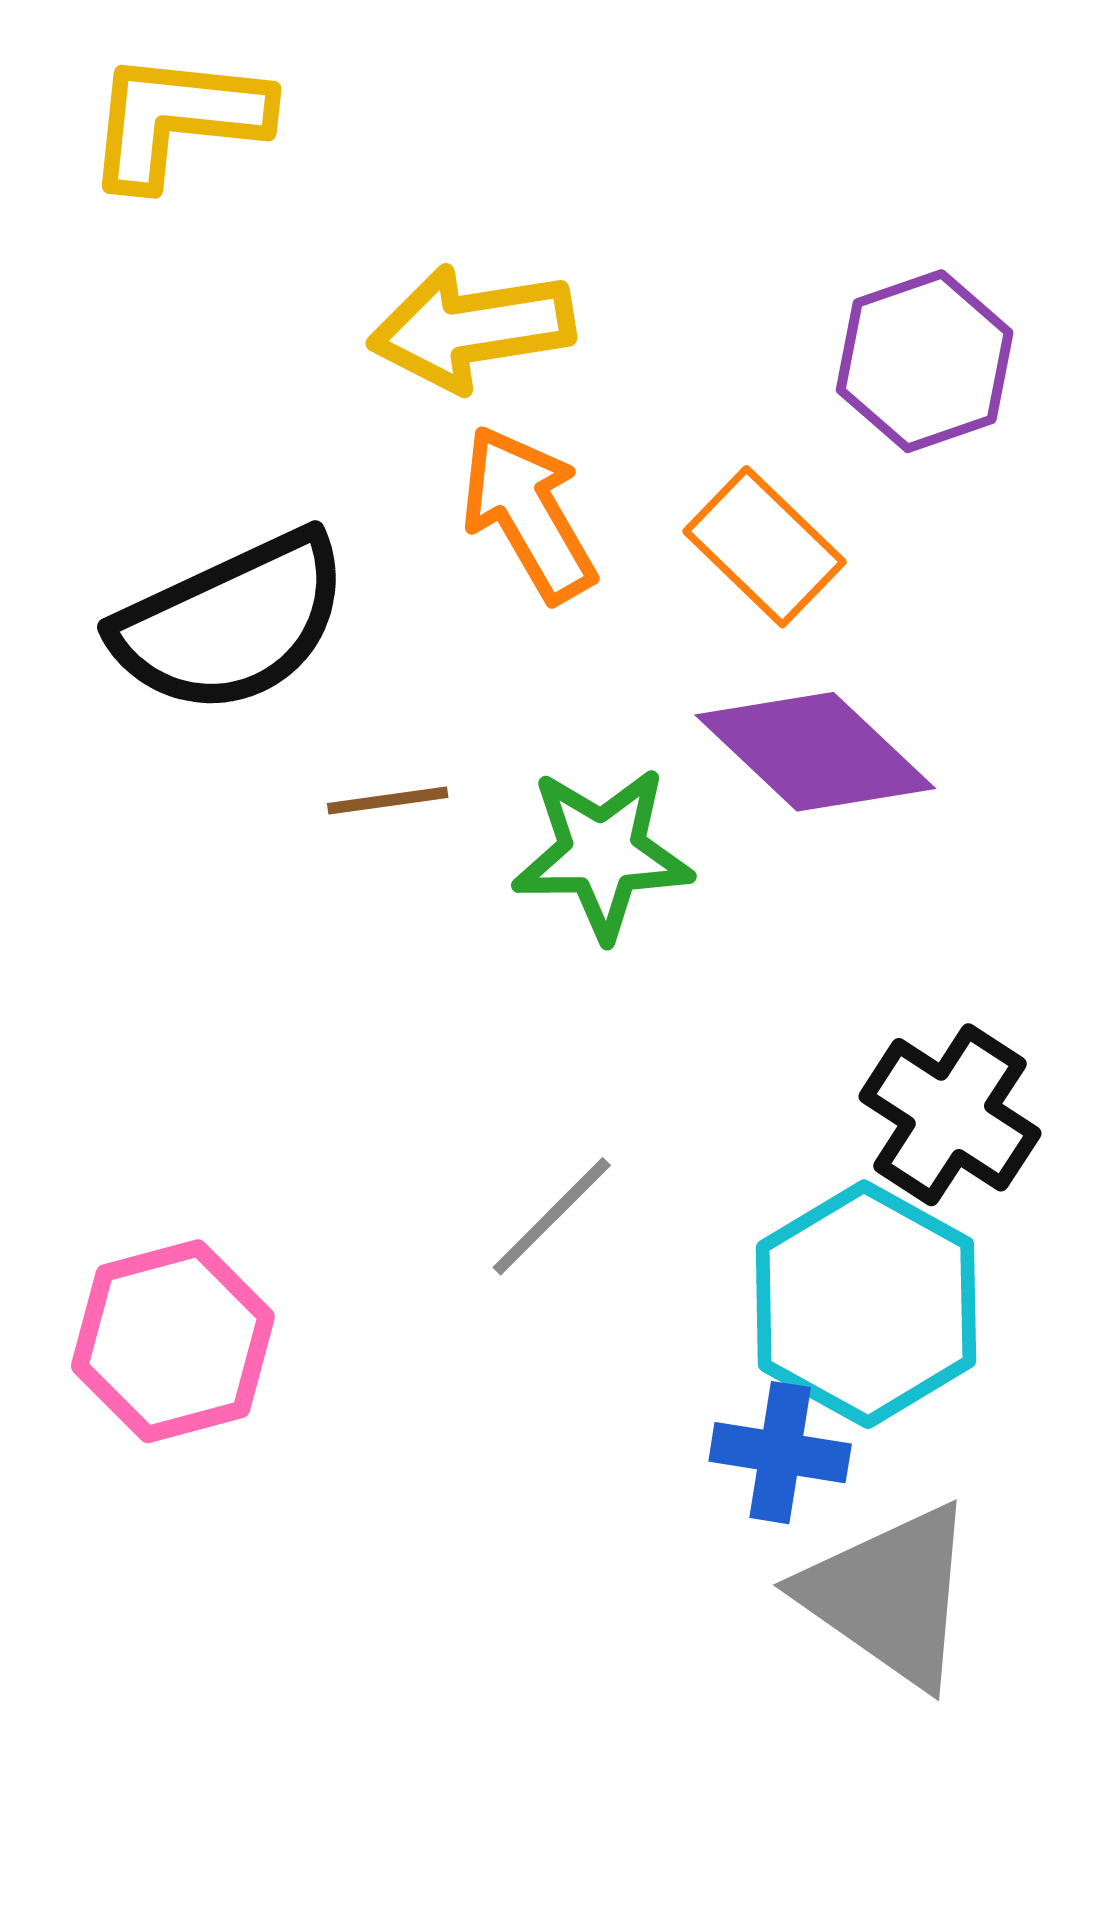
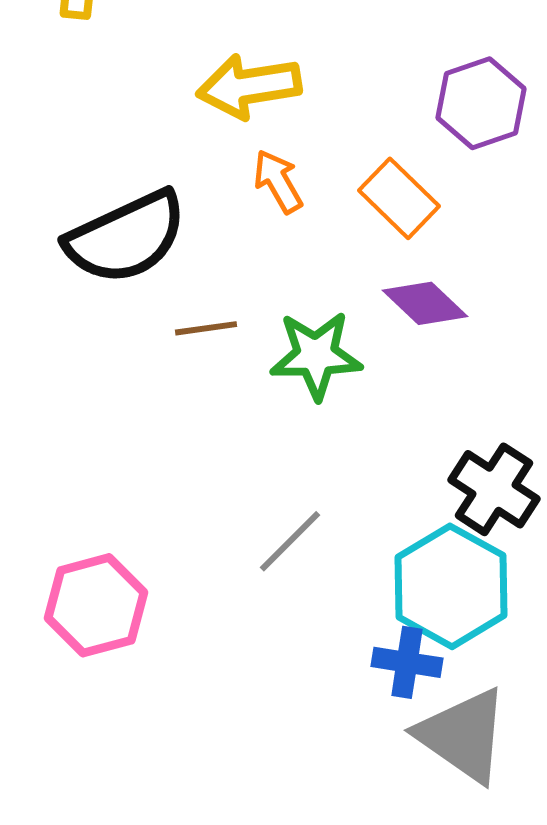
orange arrow: (528, 513) -> (278, 181), size x0.7
purple diamond: (815, 752) -> (425, 303), size x0.7

